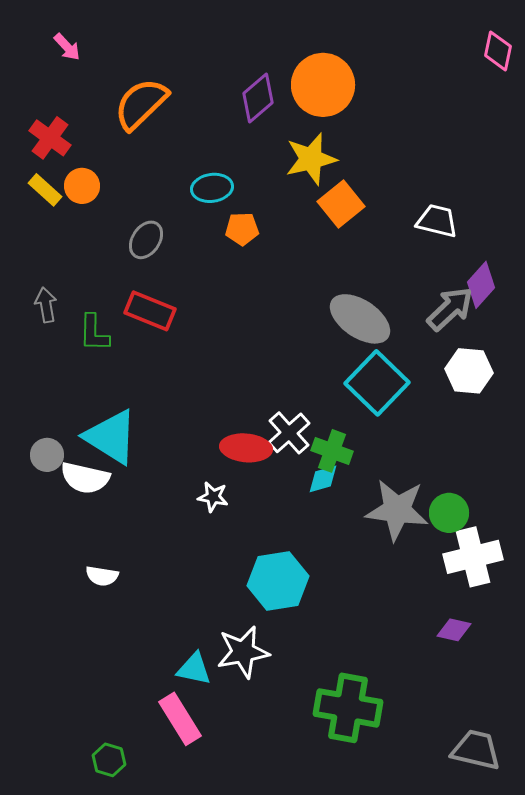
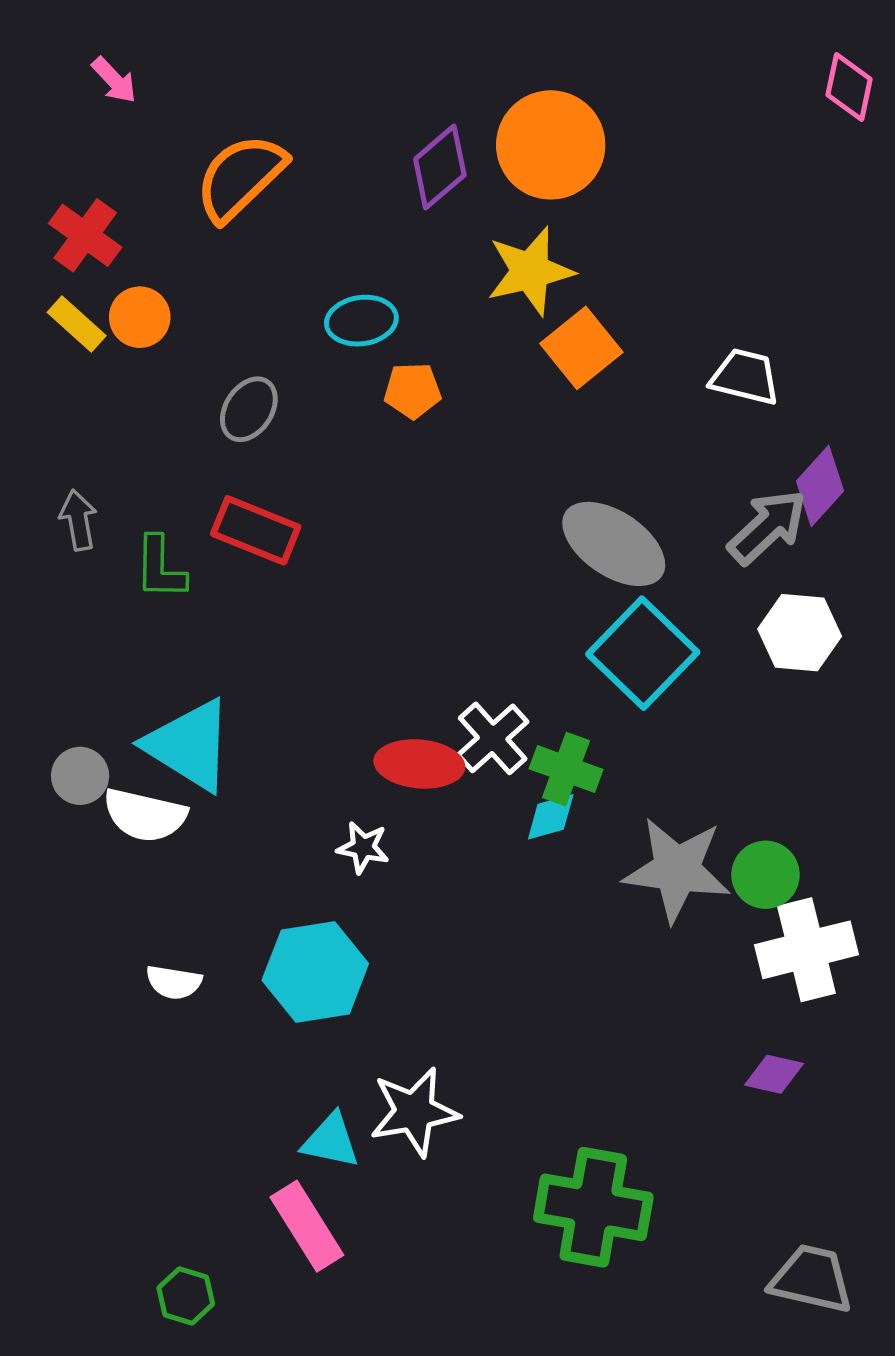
cyan hexagon: (278, 581) -> (315, 972), moved

